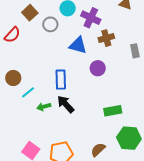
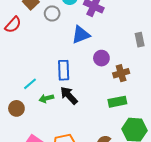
brown cross: (106, 38) -> (121, 73), moved
blue triangle: (78, 45) -> (81, 35), turned -36
brown circle: (13, 78) -> (16, 108), moved

